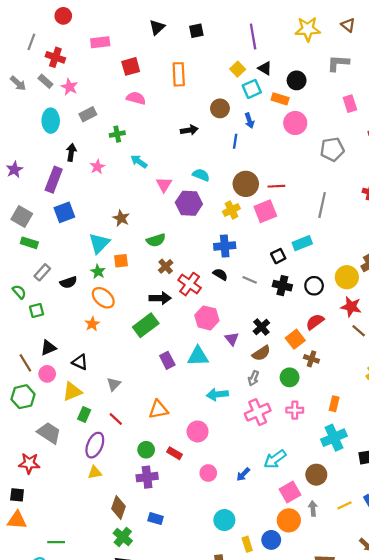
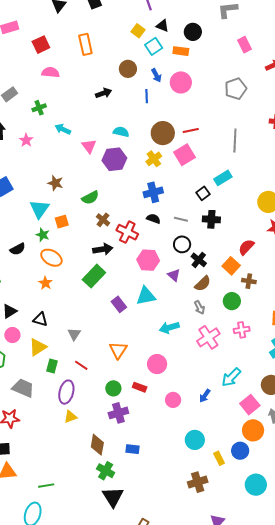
pink circle: (295, 123) -> (181, 82), moved
black circle: (314, 286) -> (182, 244), moved
gray arrow: (254, 378) -> (199, 307), turned -40
orange triangle: (158, 409) -> (118, 350), turned -36

